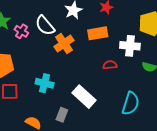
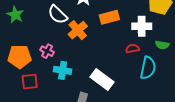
pink cross: (21, 31) -> (47, 51), moved
red semicircle: (110, 65) -> (132, 49), moved
cyan semicircle: (131, 103) -> (148, 68), moved

